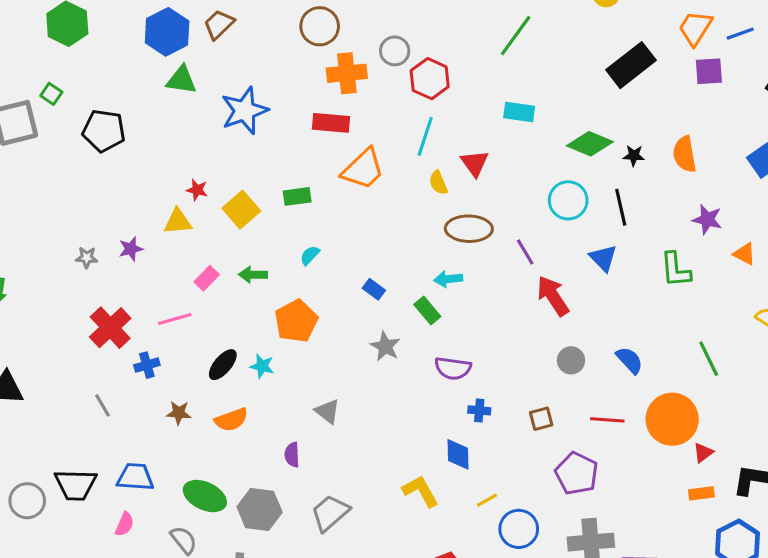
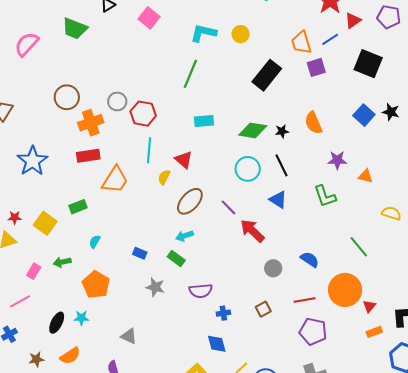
orange trapezoid: (695, 28) -> (301, 43), turned -35
yellow semicircle: (438, 183) -> (164, 177), turned 63
brown ellipse: (469, 229) -> (190, 201), turned -36
purple pentagon: (577, 473) -> (313, 331), moved

